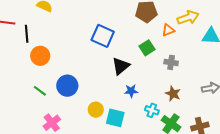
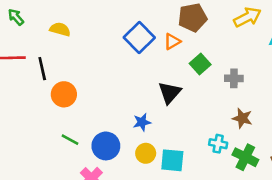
orange triangle: (168, 30) -> (172, 41), moved
blue square: (103, 36) -> (139, 37), moved, turned 30
blue circle: (67, 86) -> (106, 146), moved
blue star: (131, 91) -> (142, 122), moved

